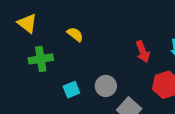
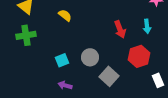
green cross: (41, 59) -> (26, 35), moved

